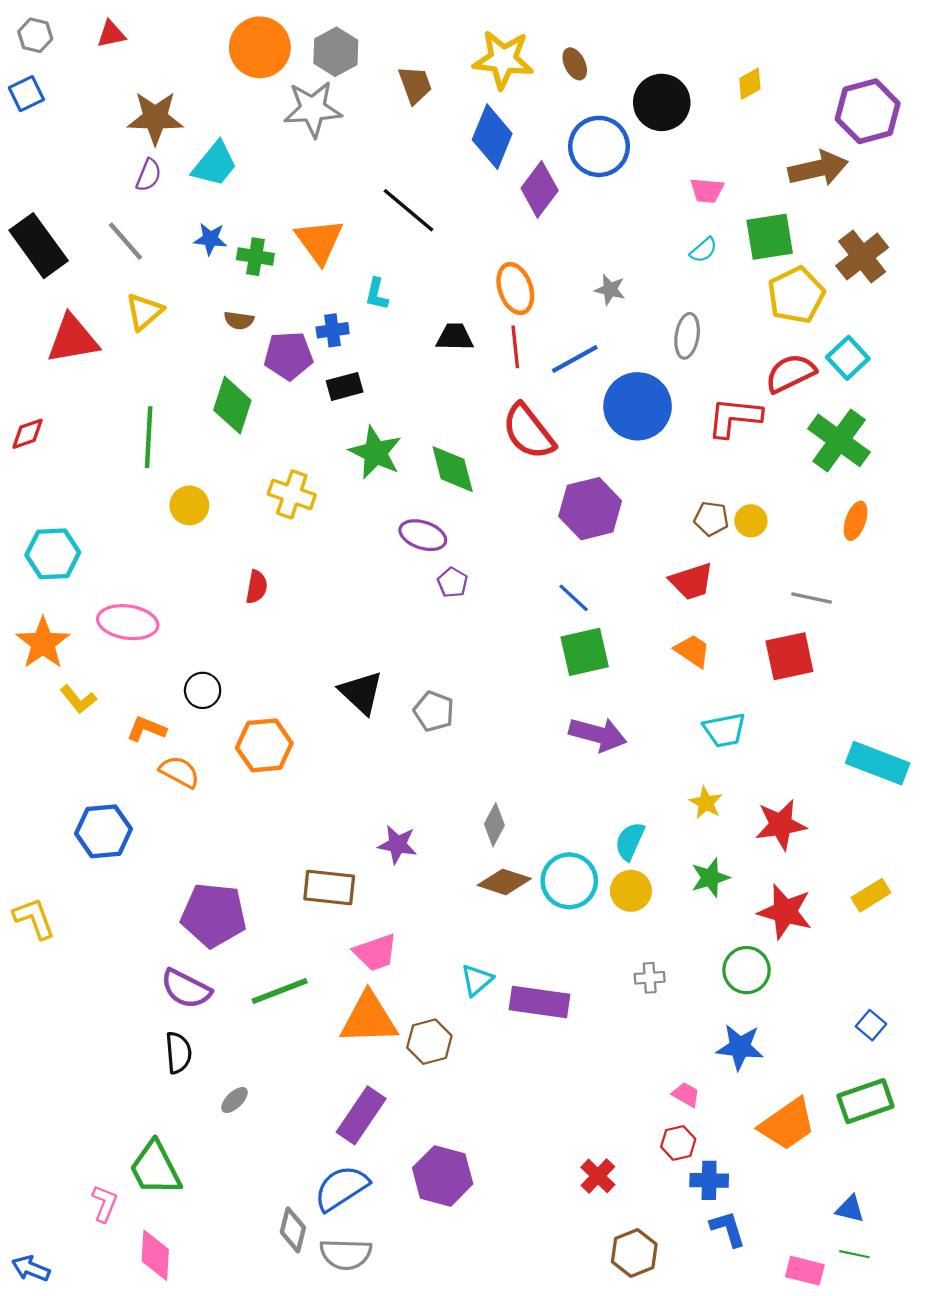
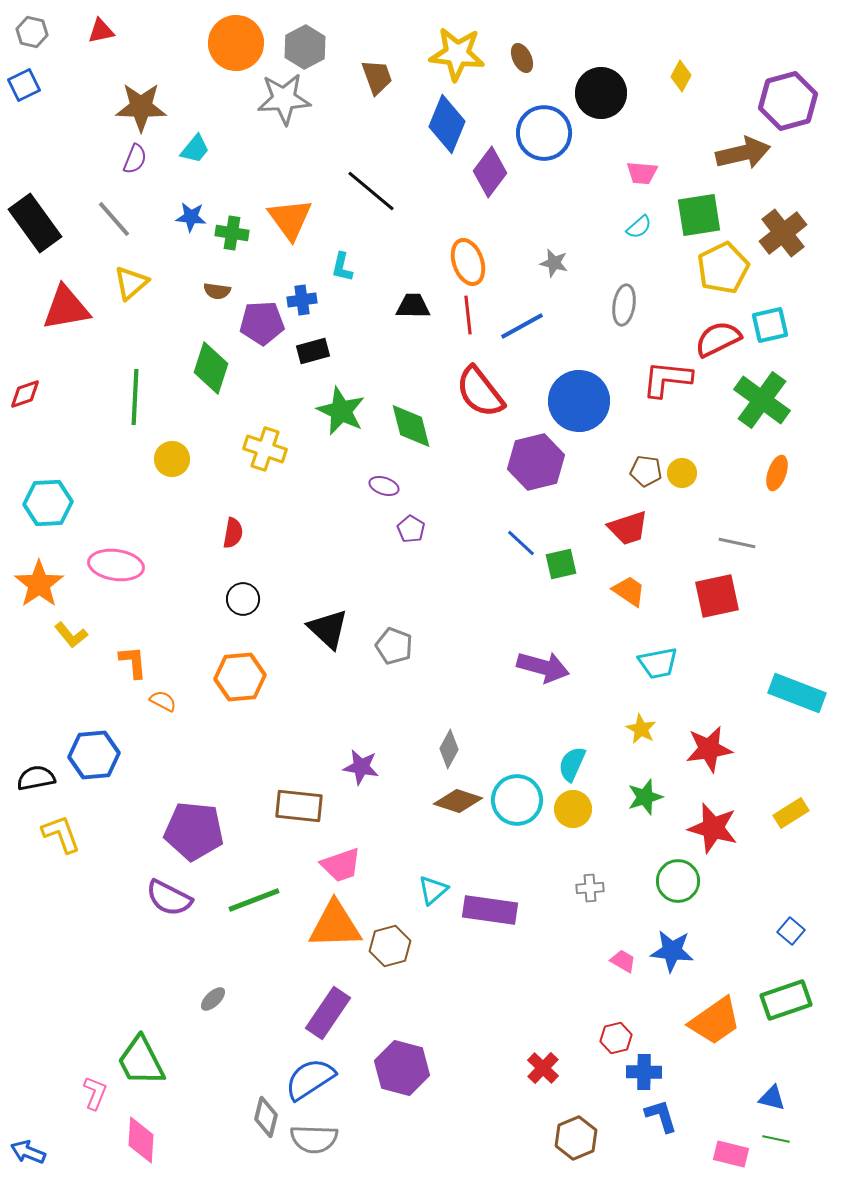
yellow diamond: (750, 84) -> (681, 76), turned -32
cyan trapezoid: (215, 164) -> (195, 149), size x0.7
cyan square: (848, 358) -> (770, 325), turned 30
blue circle: (638, 406) -> (579, 401), moved
purple ellipse: (423, 535) -> (384, 486), size x0.7
green square: (585, 652) -> (561, 564), moved, size x0.7
black circle: (203, 690) -> (243, 599), moved
orange L-shape: (146, 729) -> (133, 662), turned 63
orange semicircle: (179, 772) -> (163, 701), size x0.7
yellow L-shape: (34, 918) -> (61, 834), moved
black semicircle: (178, 1053) -> (36, 778), moved, turned -96
pink trapezoid: (686, 1094) -> (623, 961), moved

